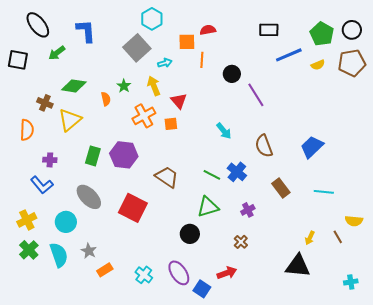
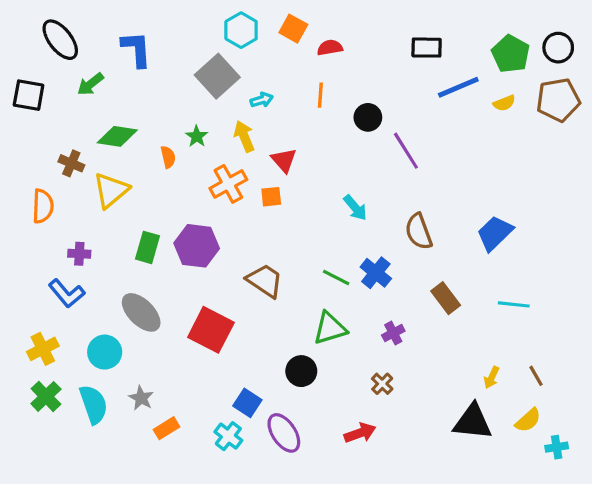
orange square: (187, 42) -> (293, 29), moved, turned 30
yellow semicircle: (354, 221) -> (528, 420), moved, turned -48
blue square: (202, 289) -> (247, 403), moved

